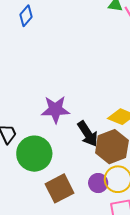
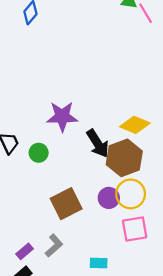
green circle: (34, 154) -> (39, 153), moved, size x0.5

